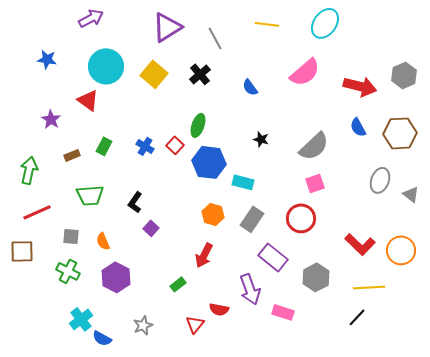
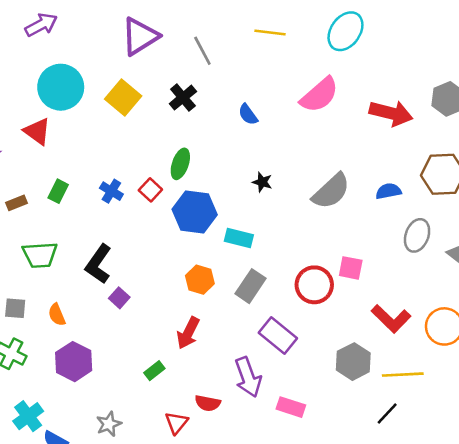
blue semicircle: (358, 127) -> (388, 191), moved, turned 108
pink square: (315, 183) -> (351, 268), moved, turned 30
black L-shape: (135, 202) -> (98, 264), size x1.4
gray hexagon: (316, 277) -> (353, 362), moved

